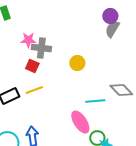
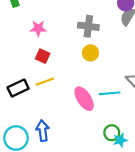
gray cross: (41, 48) -> (88, 26), moved
pink ellipse: (80, 122) -> (84, 99), moved

